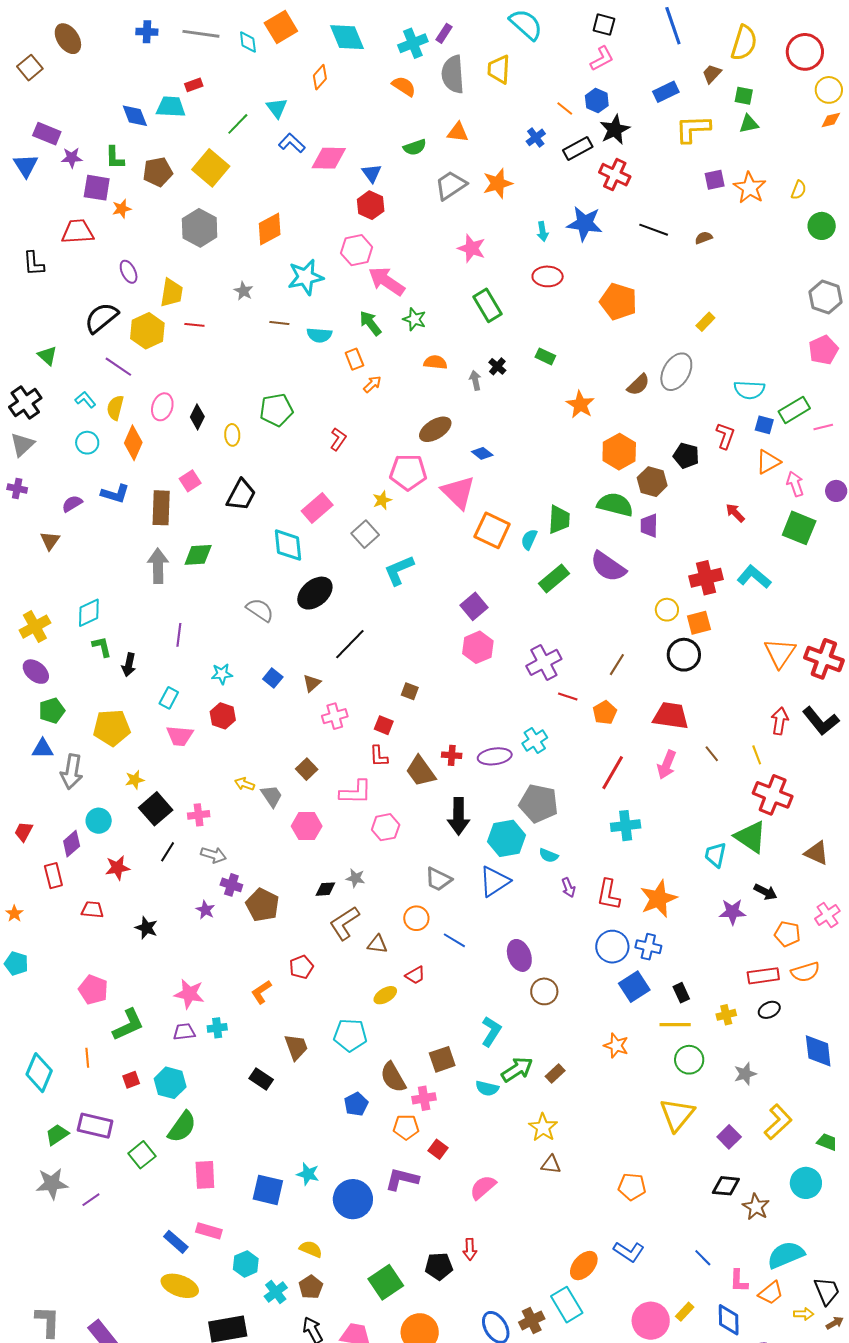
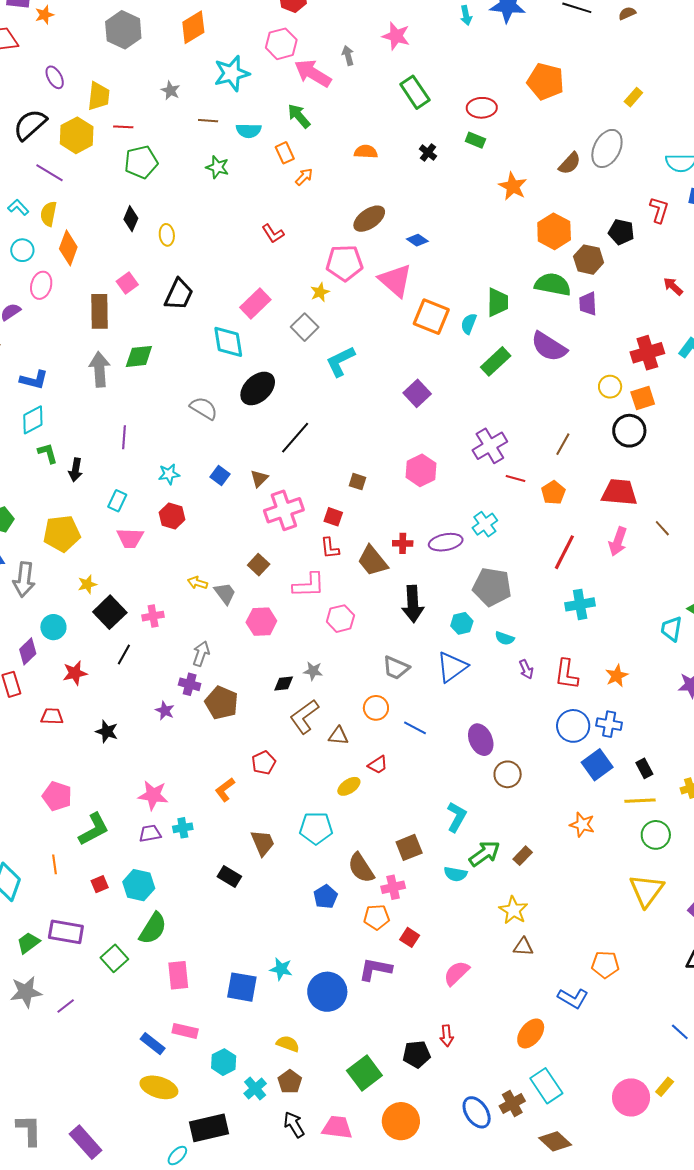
red ellipse: (548, 276) -> (482, 108), moved
green star: (414, 319) -> (217, 167), moved
gray arrow: (475, 380) -> (348, 55), moved
pink ellipse: (162, 407) -> (41, 285), moved
green pentagon: (276, 410) -> (141, 162), moved
red L-shape: (338, 439) -> (273, 234), turned 115
blue L-shape: (115, 494) -> (34, 380), moved
pink hexagon: (478, 647) -> (421, 470), moved
pink cross: (335, 716) -> (284, 510), size x1.5
cyan hexagon: (507, 838) -> (462, 623), size x0.6
gray arrow: (214, 855) -> (201, 654), moved, turned -85
orange star: (658, 899) -> (617, 676), size x0.6
blue L-shape: (629, 1252) -> (573, 998), moved
orange ellipse: (584, 1266) -> (531, 1033), moved

